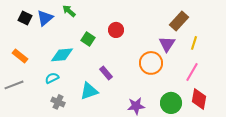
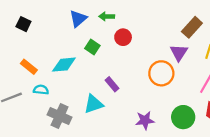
green arrow: (69, 11) -> (107, 16), moved, turned -40
blue triangle: (45, 18) -> (78, 19), moved
orange rectangle: (20, 56) -> (29, 67), moved
cyan semicircle: (52, 78) -> (41, 90), moved, turned 32
gray cross: (58, 102) -> (60, 116), size x1.5

